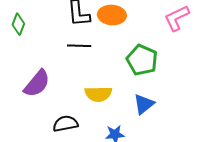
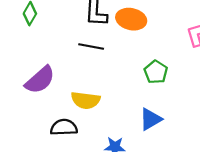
green pentagon: (142, 60) -> (156, 72), size x0.7
yellow semicircle: (98, 94) -> (86, 100), moved

